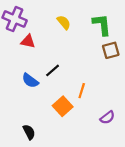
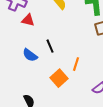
black line: (53, 70) -> (50, 46), turned -72

